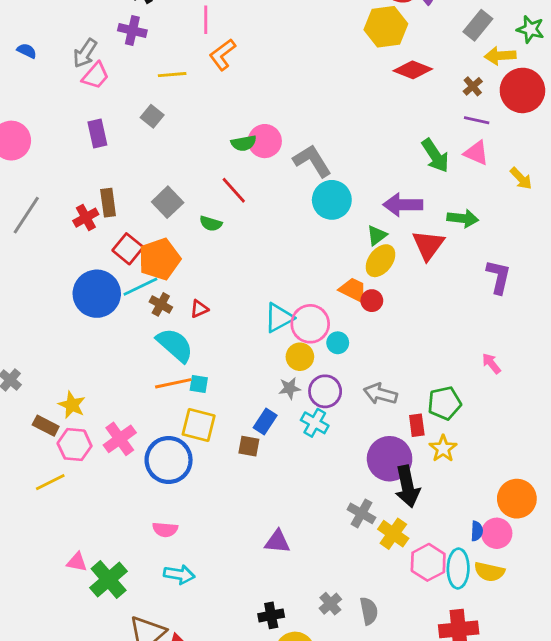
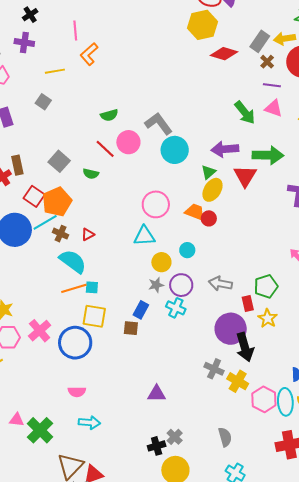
gray rectangle: (478, 25) -> (260, 41), moved
pink circle: (265, 141) -> (128, 142), moved
green arrow: (463, 218) -> (268, 155), size x1.4
cyan triangle: (279, 318) -> (144, 236), turned 30
pink circle: (310, 324) -> (156, 204), moved
gray cross: (330, 604) -> (175, 437), moved

